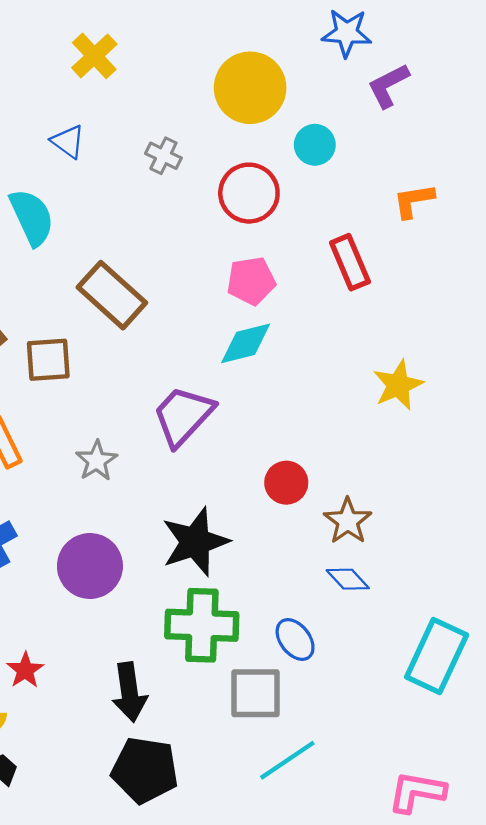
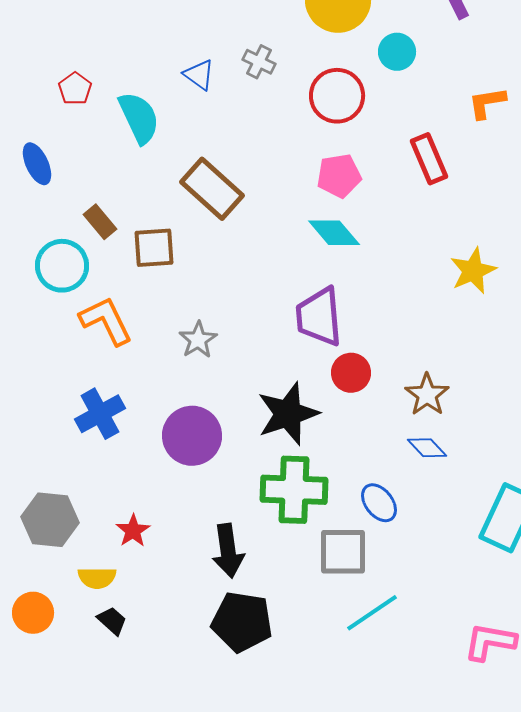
blue triangle: (68, 141) -> (199, 75), moved
cyan diamond: (246, 343) -> (334, 233), turned 64
purple trapezoid: (183, 416) -> (319, 317), moved, turned -48
red circle: (286, 483) -> (351, 373), moved

